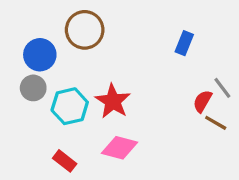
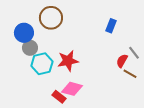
gray circle: (33, 88) -> (30, 48), moved
red star: (113, 101) -> (68, 61), turned 30
red rectangle: (65, 161) -> (59, 97), moved

